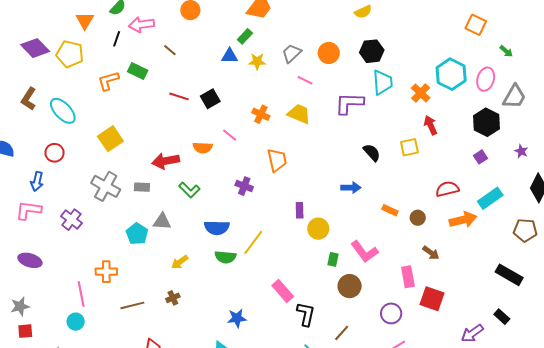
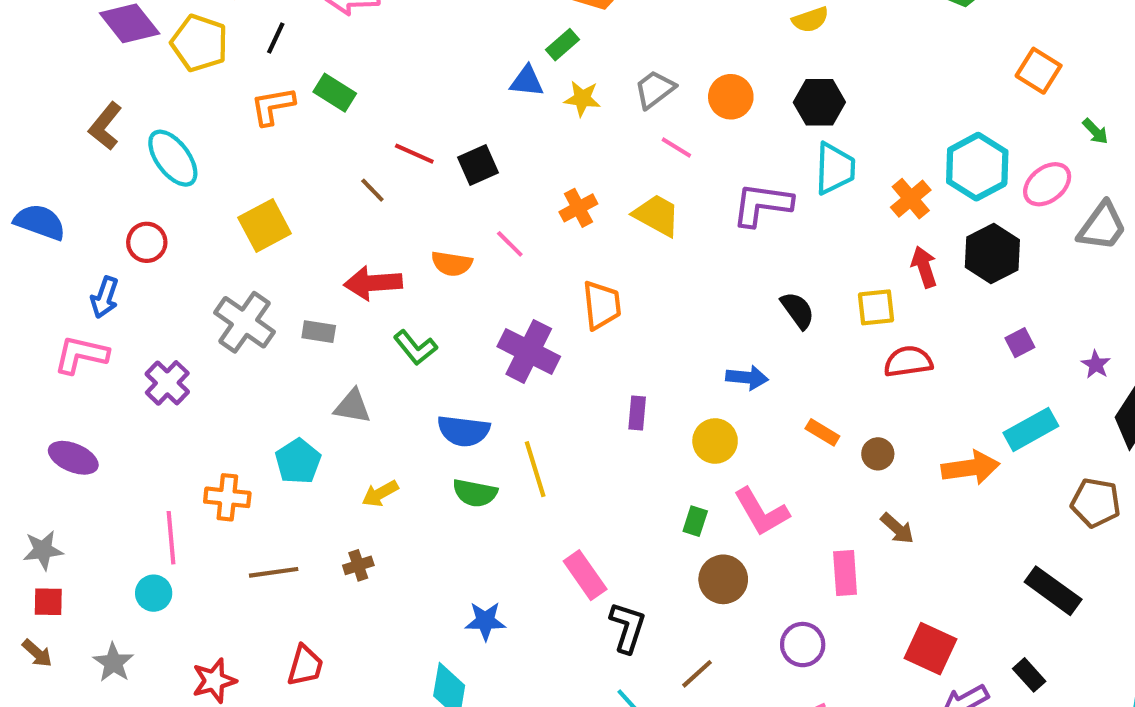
black line: (117, 39) -> (276, 38), moved
brown line: (170, 50) -> (372, 190), moved
pink ellipse: (486, 79) -> (1047, 184), turned 30
orange cross: (261, 114) -> (578, 208), turned 30
black hexagon: (486, 122) -> (992, 254), moved
purple star: (521, 151) -> (1096, 364), moved
purple cross: (244, 186) -> (529, 351), size x1.6
red semicircle: (447, 189) -> (908, 362), moved
yellow circle: (318, 229) -> (715, 441), moved
cyan pentagon: (137, 234) -> (298, 461), moved
yellow line: (253, 242) -> (535, 469), turned -60
red square: (432, 299) -> (930, 649), moved

